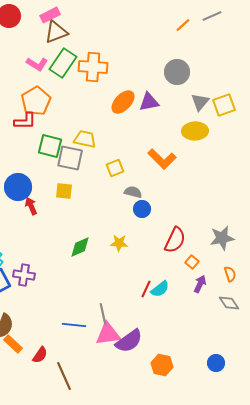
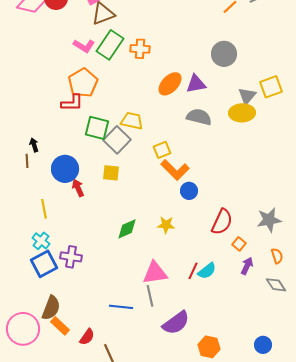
orange cross: (93, 67) -> (140, 49), size x0.7
gray triangle: (200, 102) -> (247, 96), moved
gray square: (70, 158) -> (117, 140), turned 32
orange L-shape: (162, 159) -> (175, 170), moved
gray semicircle: (133, 192) -> (199, 117), moved, size x1.4
pink triangle: (108, 334) -> (155, 273), moved

